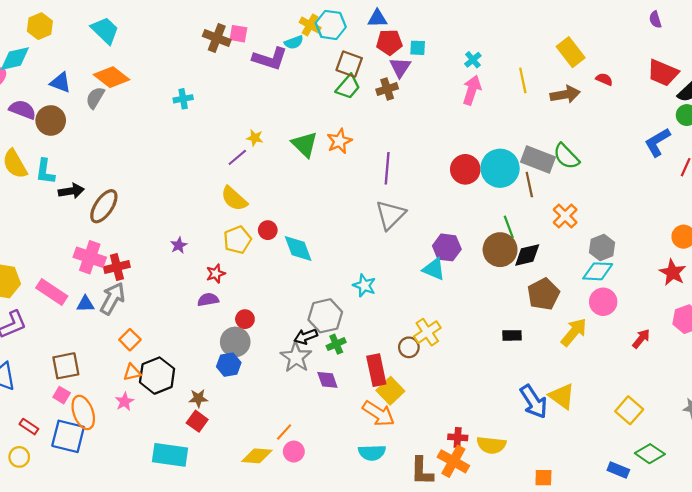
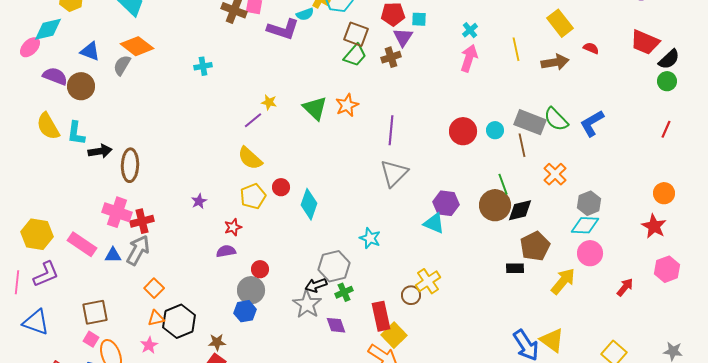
blue L-shape: (657, 142) -> (592, 123), moved
cyan circle: (500, 168) -> (495, 130), size x0.5
brown ellipse: (104, 206) -> (130, 165), turned -32
cyan diamond: (298, 249) -> (309, 204), turned 40
black rectangle: (512, 335) -> (515, 268), moved

